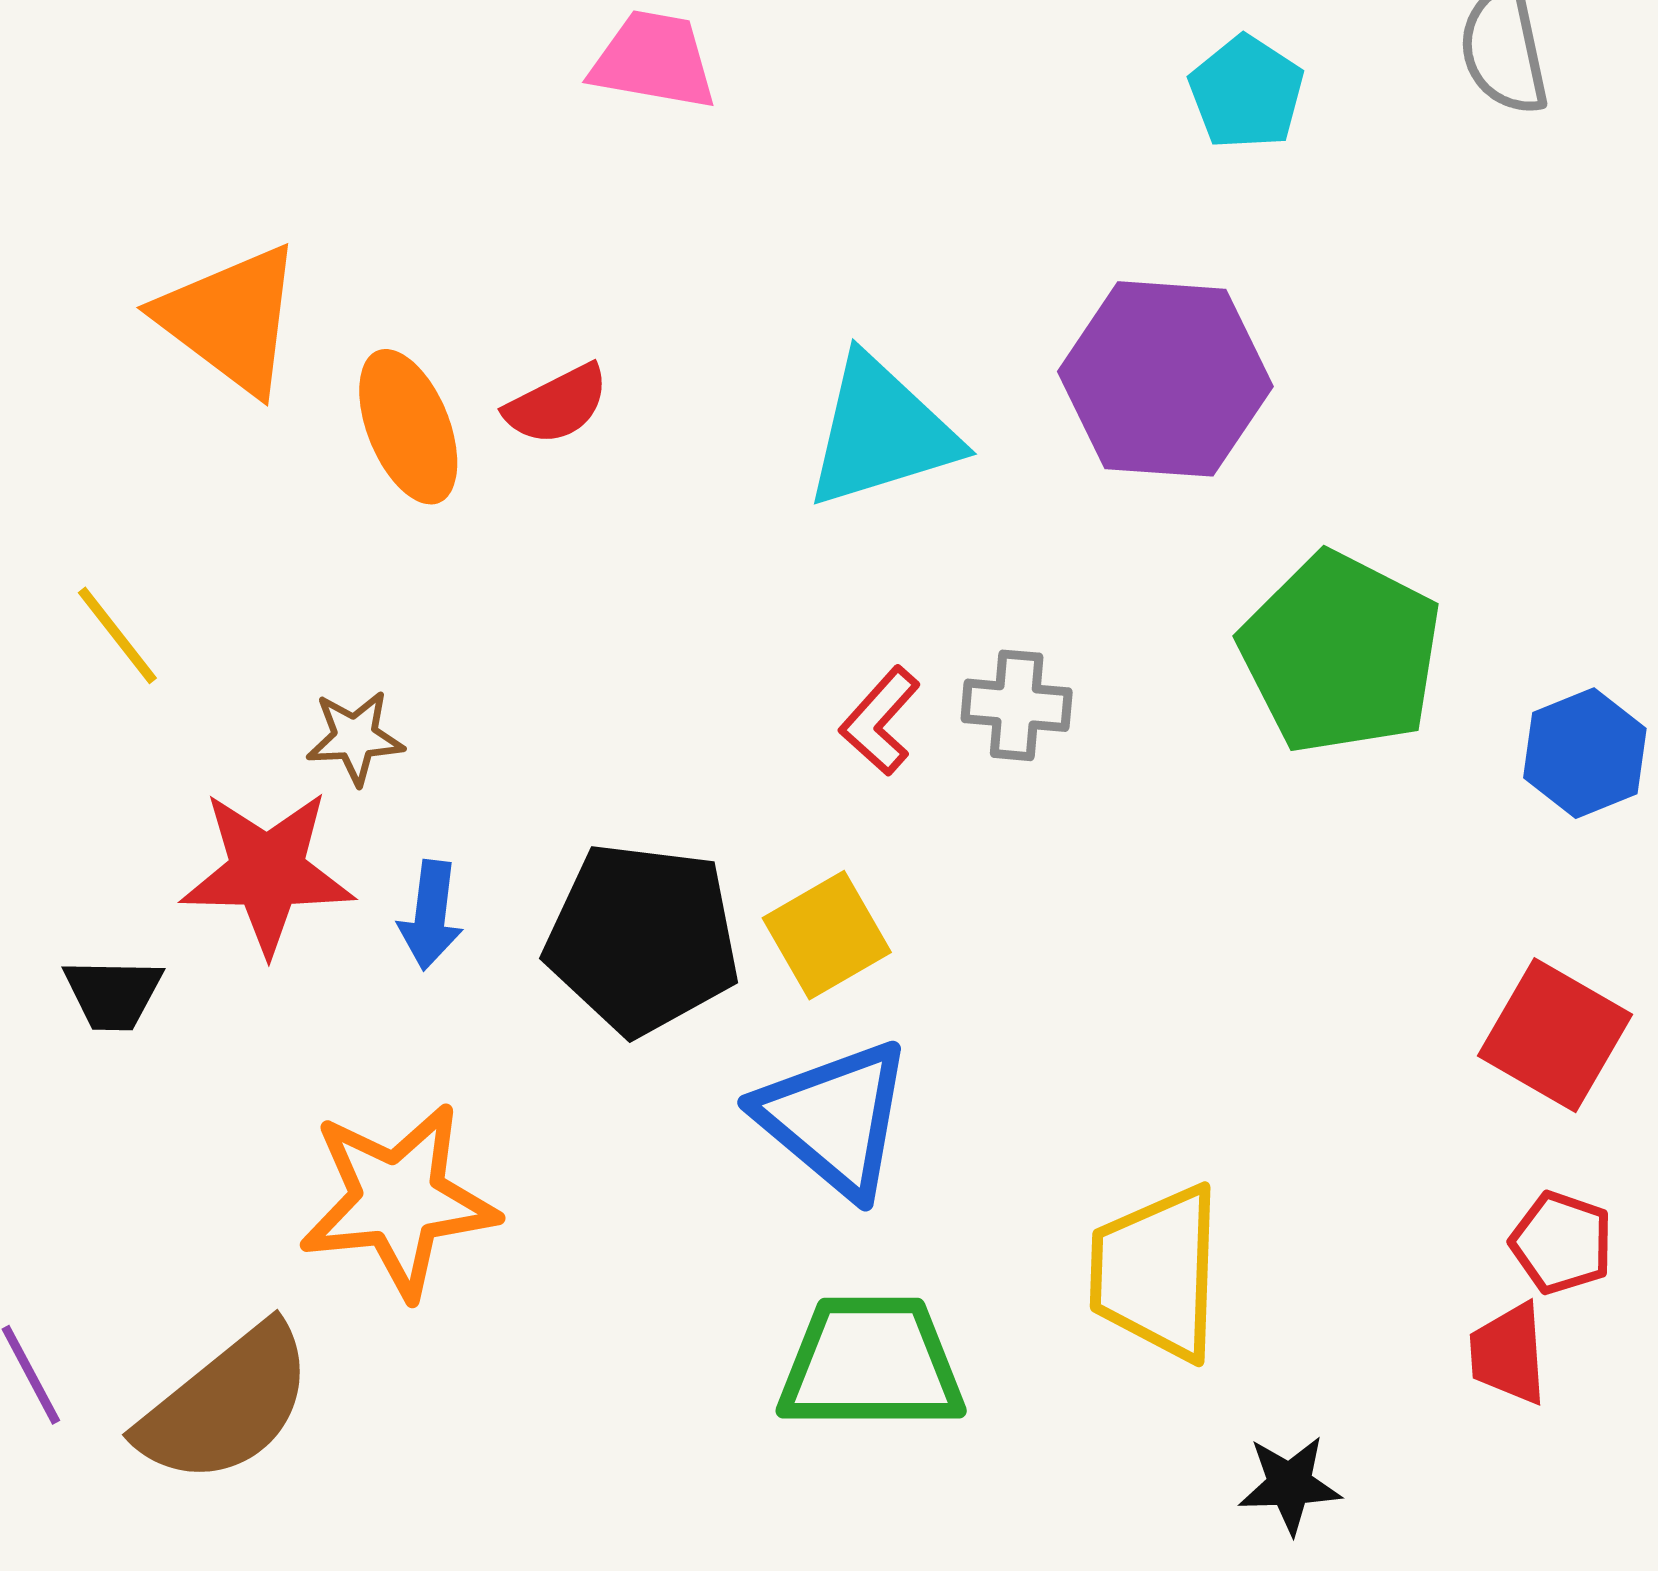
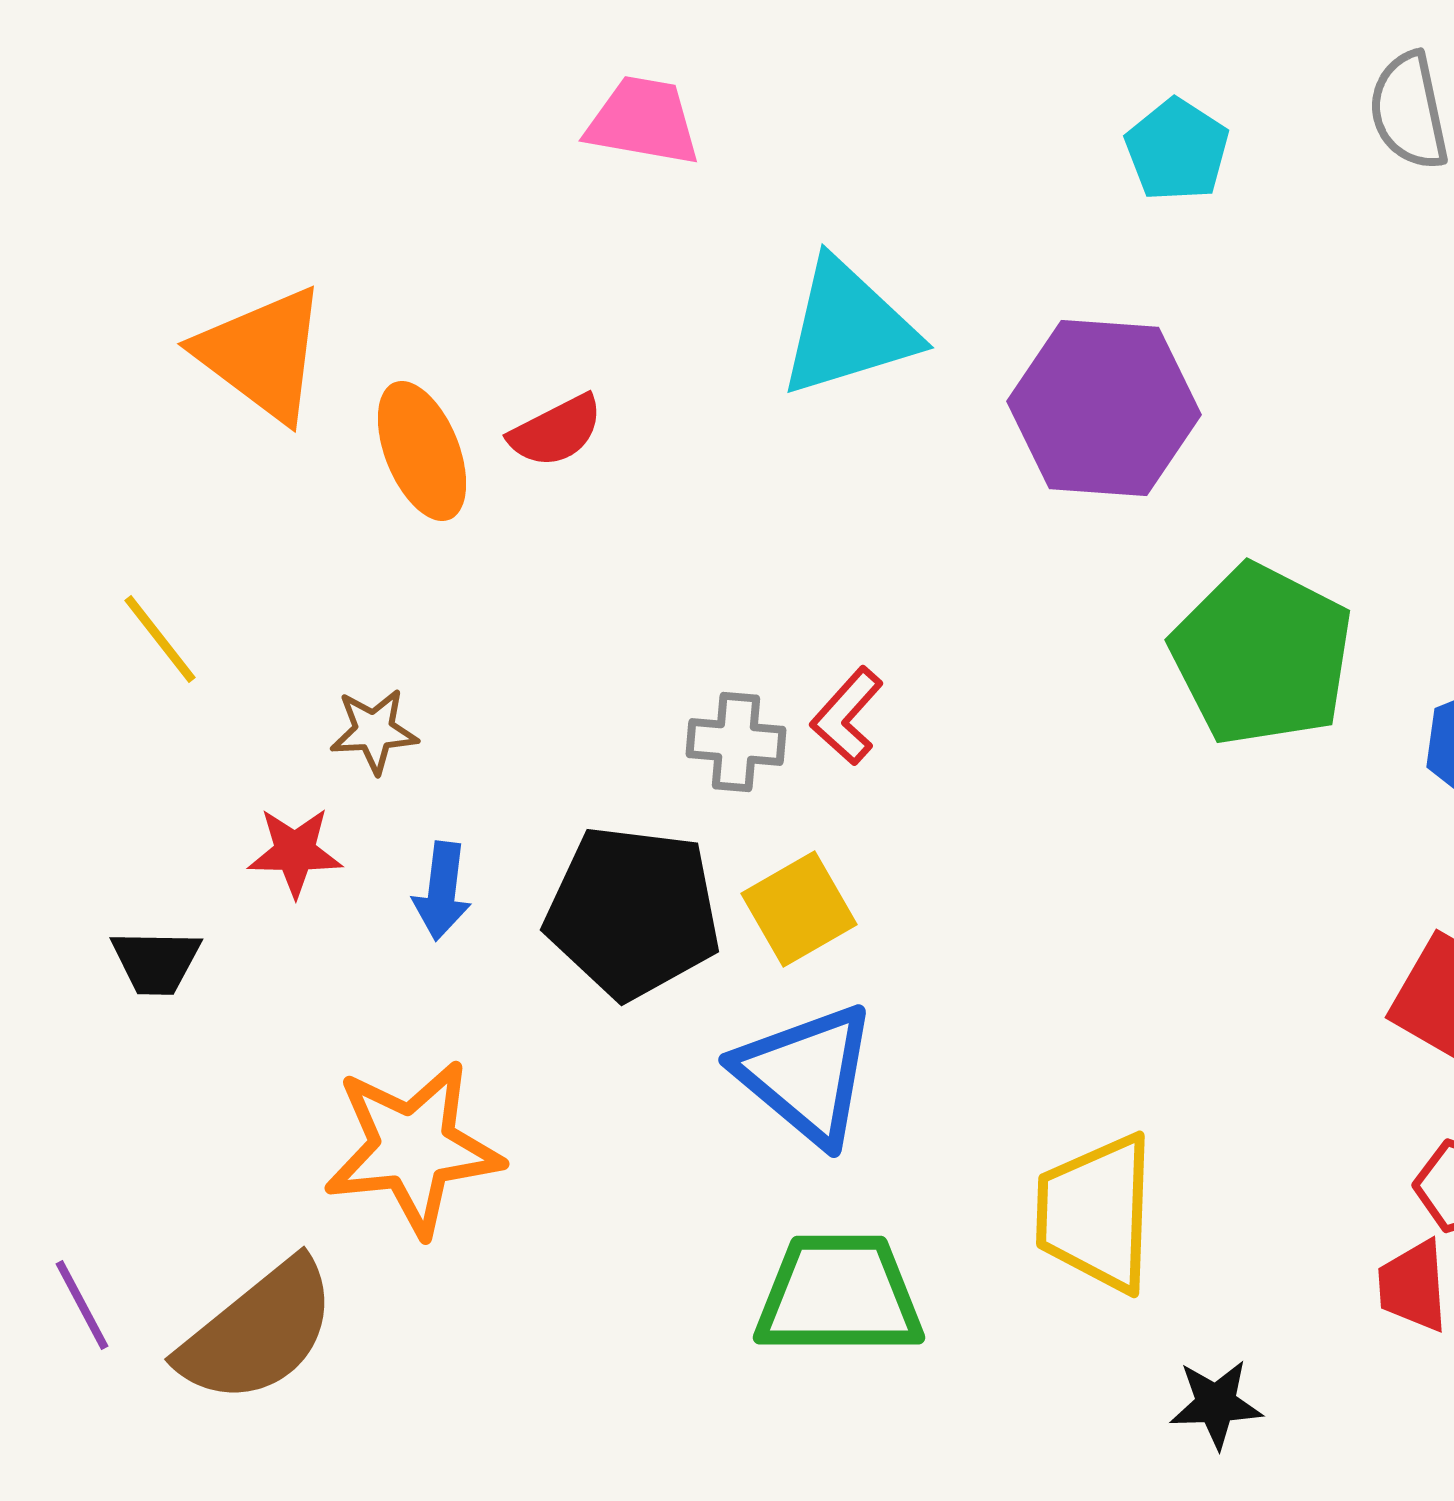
cyan triangle: (881, 432) -> (848, 328), moved
gray cross: (1017, 705) -> (736, 742), moved
red star: (267, 872) -> (295, 852), size x0.6

